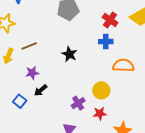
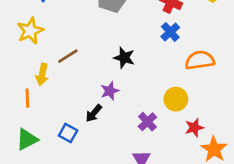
blue cross: (106, 42) -> (170, 32), turned -32
purple star: (32, 73) -> (110, 91), moved
red star: (100, 113) -> (194, 128), moved

